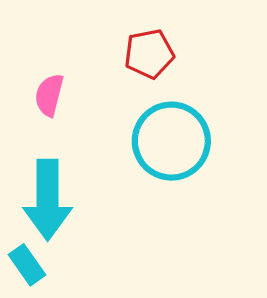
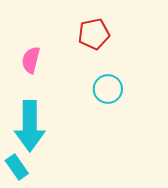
cyan circle: (171, 141) -> (108, 89), size x0.6

